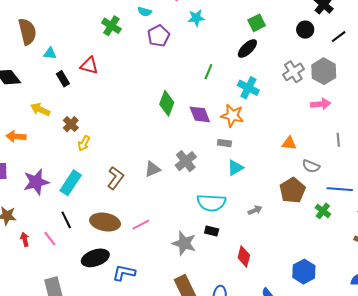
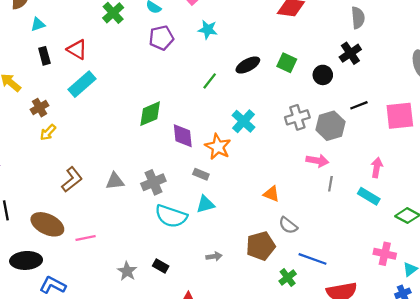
green square: (257, 23) -> (287, 63), moved, turned 36
black line: (339, 37) -> (359, 105), moved
black ellipse: (247, 48) -> (248, 65), moved
cyan triangle: (50, 53) -> (38, 24), turned -40
green line: (208, 72) -> (210, 81), moved
green diamond: (167, 103) -> (150, 114), turned 30
gray line: (338, 140) -> (330, 184), moved
cyan rectangle: (71, 183) -> (82, 84), moved
cyan semicircle: (211, 203) -> (171, 216), moved
gray star: (184, 243) -> (127, 271), size x0.7

